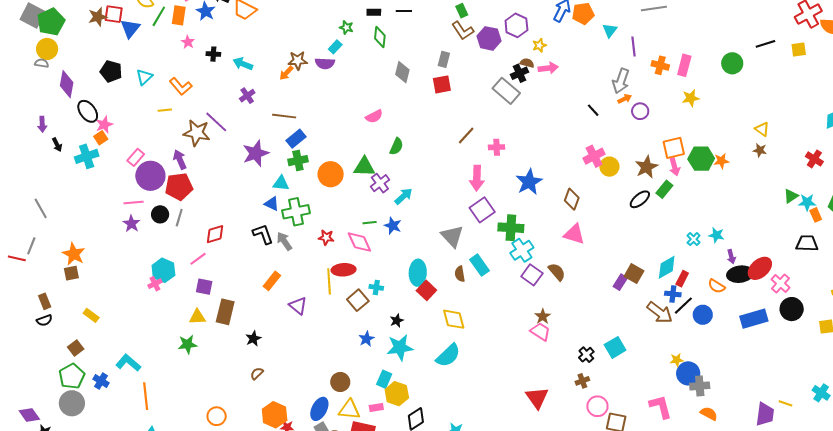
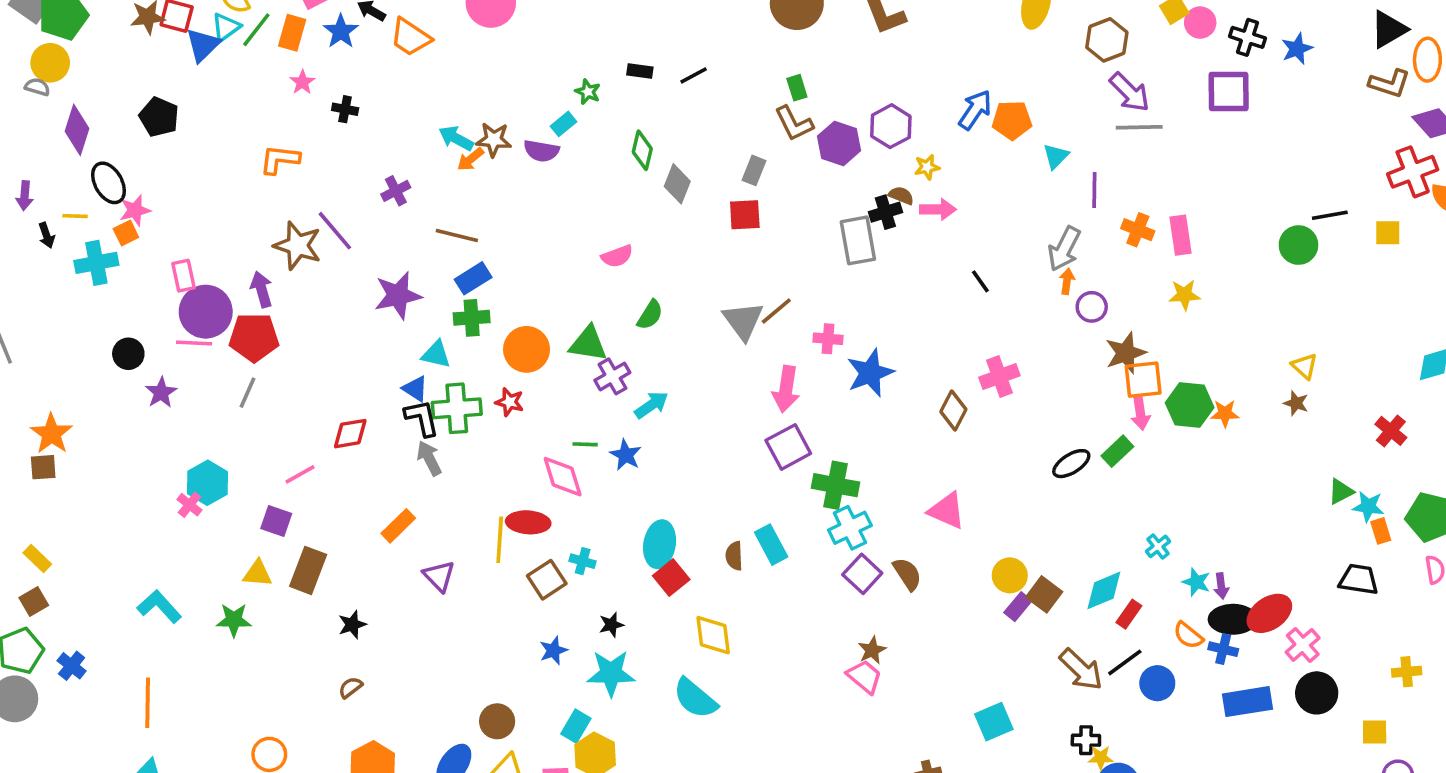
black line: (404, 11) -> (694, 75), turned -35
green diamond: (380, 37) -> (642, 150), moved
green circle: (732, 63) -> (1298, 245), moved
cyan arrow: (243, 64) -> (456, 138), moved
pink rectangle: (684, 65) -> (1181, 235), turned -30
cyan triangle: (144, 77) -> (226, 27), moved
orange L-shape: (181, 86) -> (280, 159), turned 130
gray rectangle: (506, 91) -> (858, 240), turned 32
orange arrow: (625, 99) -> (1067, 281), turned -64
yellow line: (165, 110) -> (75, 216), moved
black line: (593, 110) -> (980, 281), moved
pink rectangle: (136, 157) -> (184, 276), turned -60
yellow circle: (609, 167) -> (1010, 575), moved
brown star: (647, 167) -> (1126, 353), moved
blue star: (529, 182) -> (870, 373), moved
brown diamond: (572, 199) -> (953, 410), moved
pink line: (134, 202) -> (194, 343), moved
black circle: (160, 214) -> (128, 354), moved
red diamond: (215, 234) -> (350, 434), moved
black L-shape: (263, 234) -> (422, 418), moved
cyan star: (716, 235) -> (1196, 582), moved
gray triangle: (452, 236) -> (743, 321), moved
red star: (326, 237) -> (509, 402), moved
pink line: (198, 259) -> (300, 474), moved
pink cross: (155, 284) -> (189, 505), turned -32
blue cross: (673, 294) -> (1223, 649), moved
yellow rectangle: (91, 315) -> (37, 559), moved
cyan semicircle: (448, 355) -> (695, 698), turned 76
black cross: (586, 355) -> (1086, 740), moved, turned 35
cyan L-shape: (128, 363) -> (159, 607), moved

